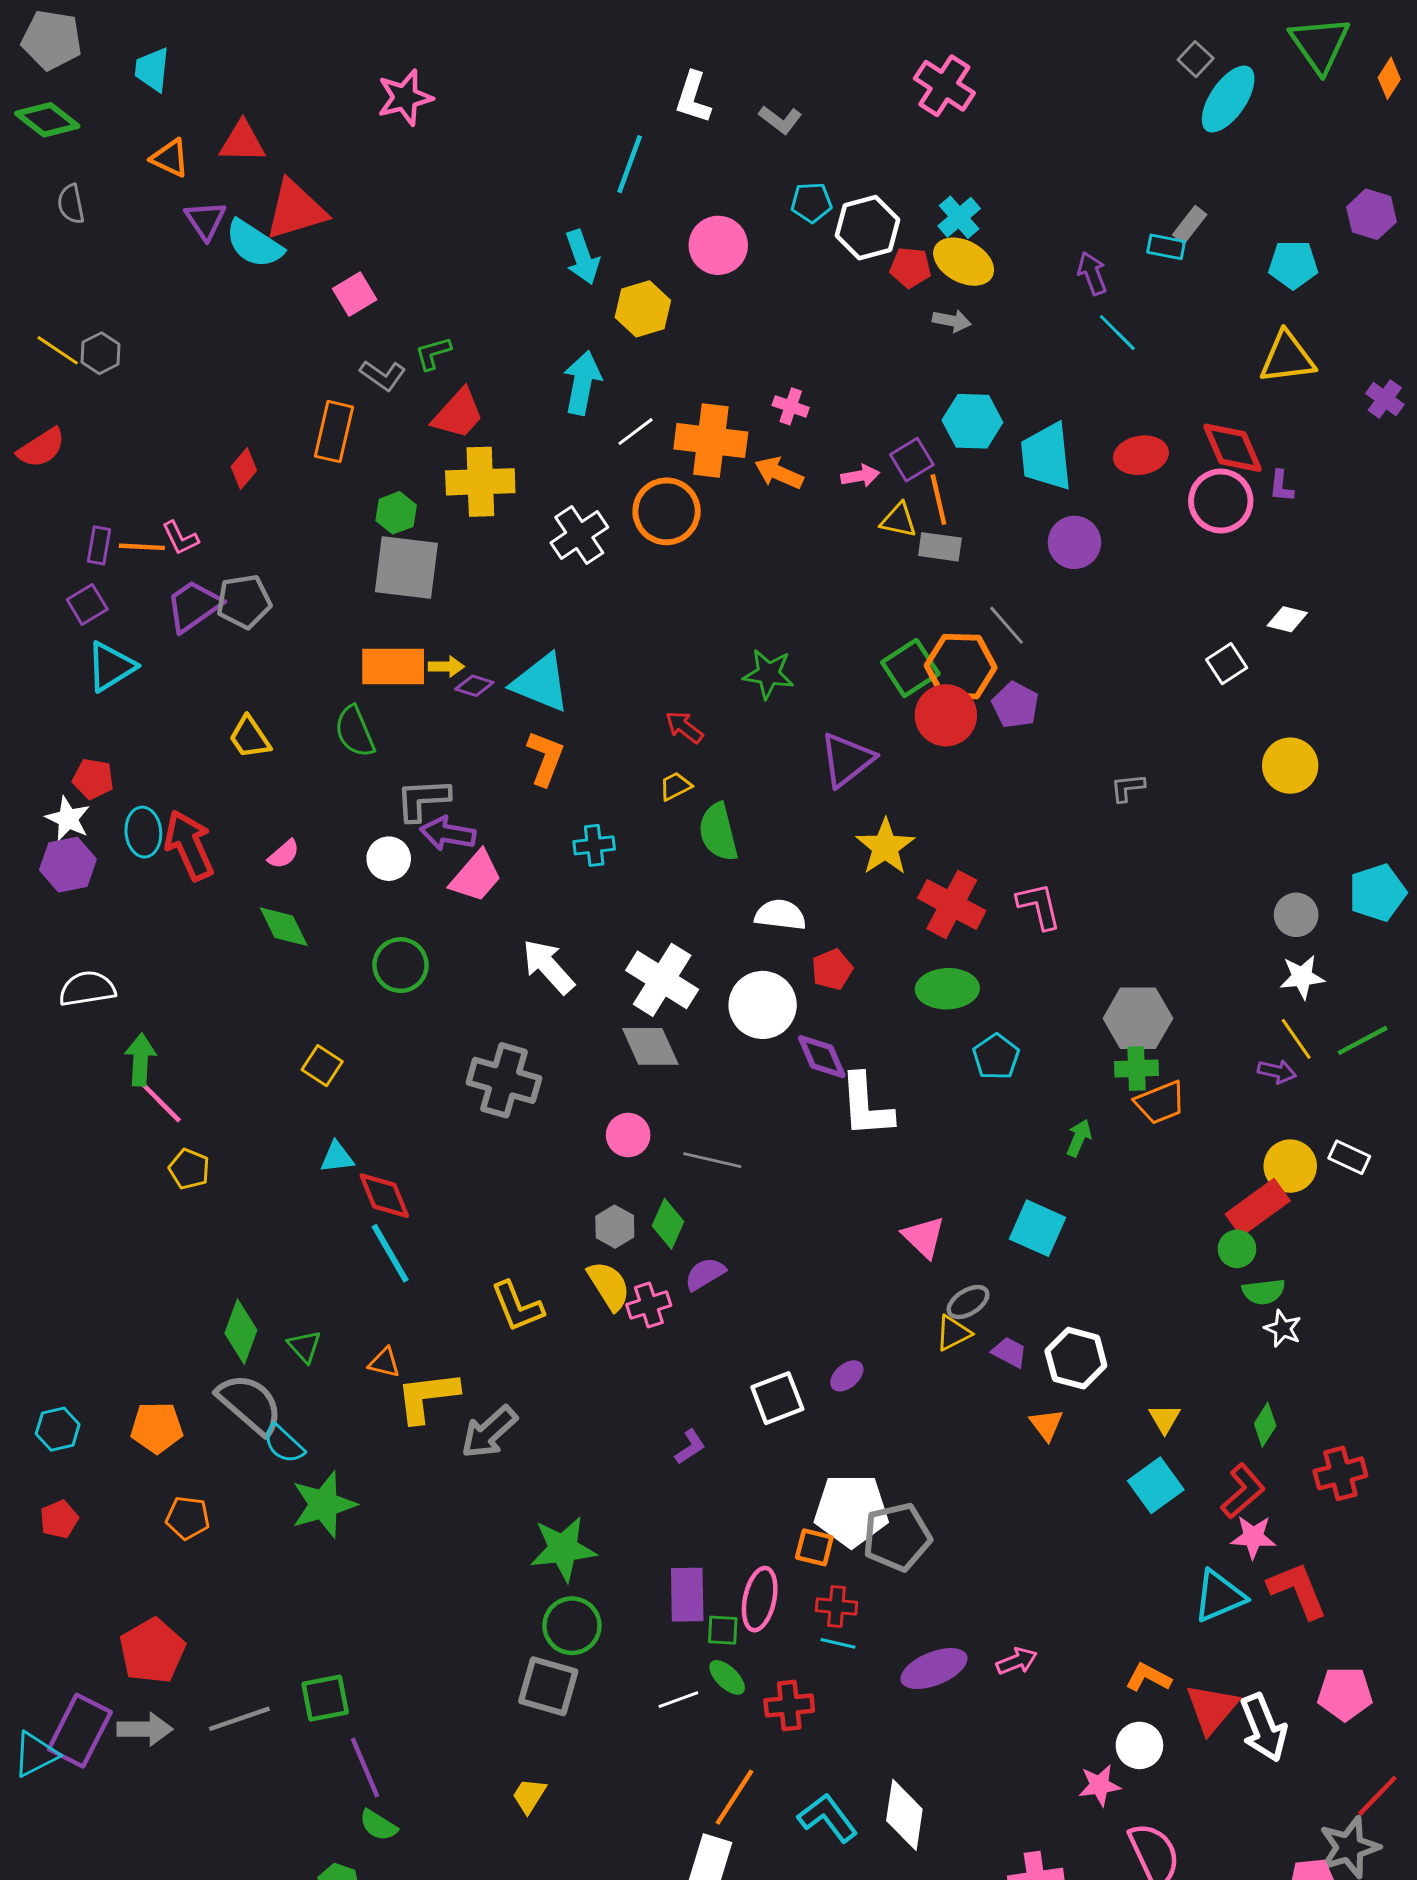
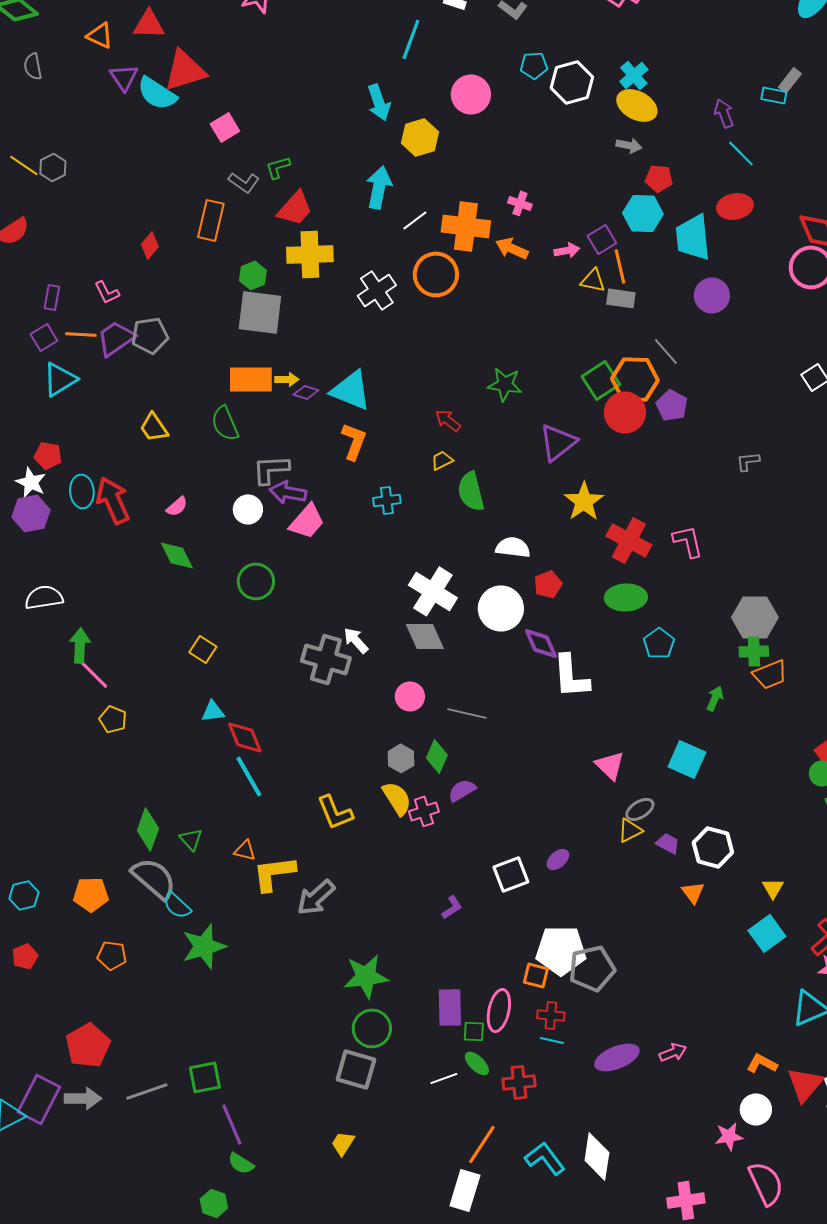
red pentagon: (910, 267) -> (659, 178), moved
red ellipse: (1141, 455) -> (735, 206), moved
orange line: (142, 547) -> (81, 334), moved
white arrow: (548, 967) -> (356, 640), moved, size x0.7

